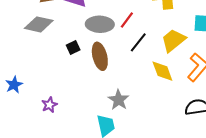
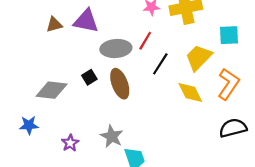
gray diamond: (39, 24) -> (52, 90), moved
blue star: (14, 85) -> (29, 125), turned 30
gray star: (119, 100) -> (112, 136), moved

